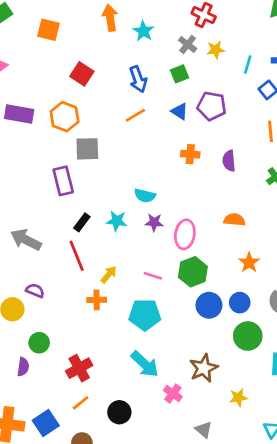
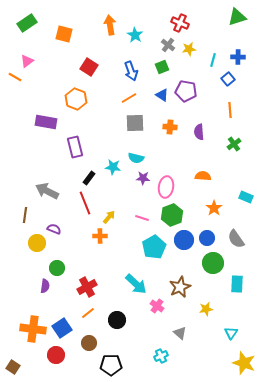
purple rectangle: (19, 114) -> (46, 122), moved
gray square: (87, 149) -> (135, 123), moved
cyan star: (117, 221) -> (113, 167), moved
cyan pentagon: (145, 315) -> (154, 247), moved, turned -30

